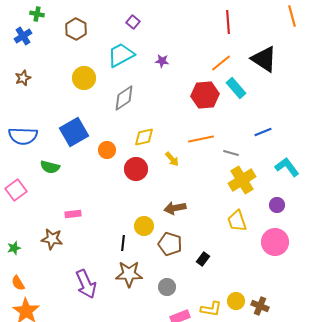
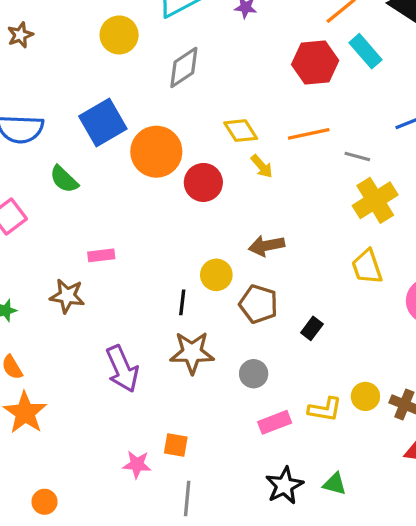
yellow diamond: (144, 137) -> (241, 131), moved, turned 70
orange circle: (107, 150) -> (156, 152), size x1.8
green semicircle: (50, 167) -> (64, 179), turned 30

